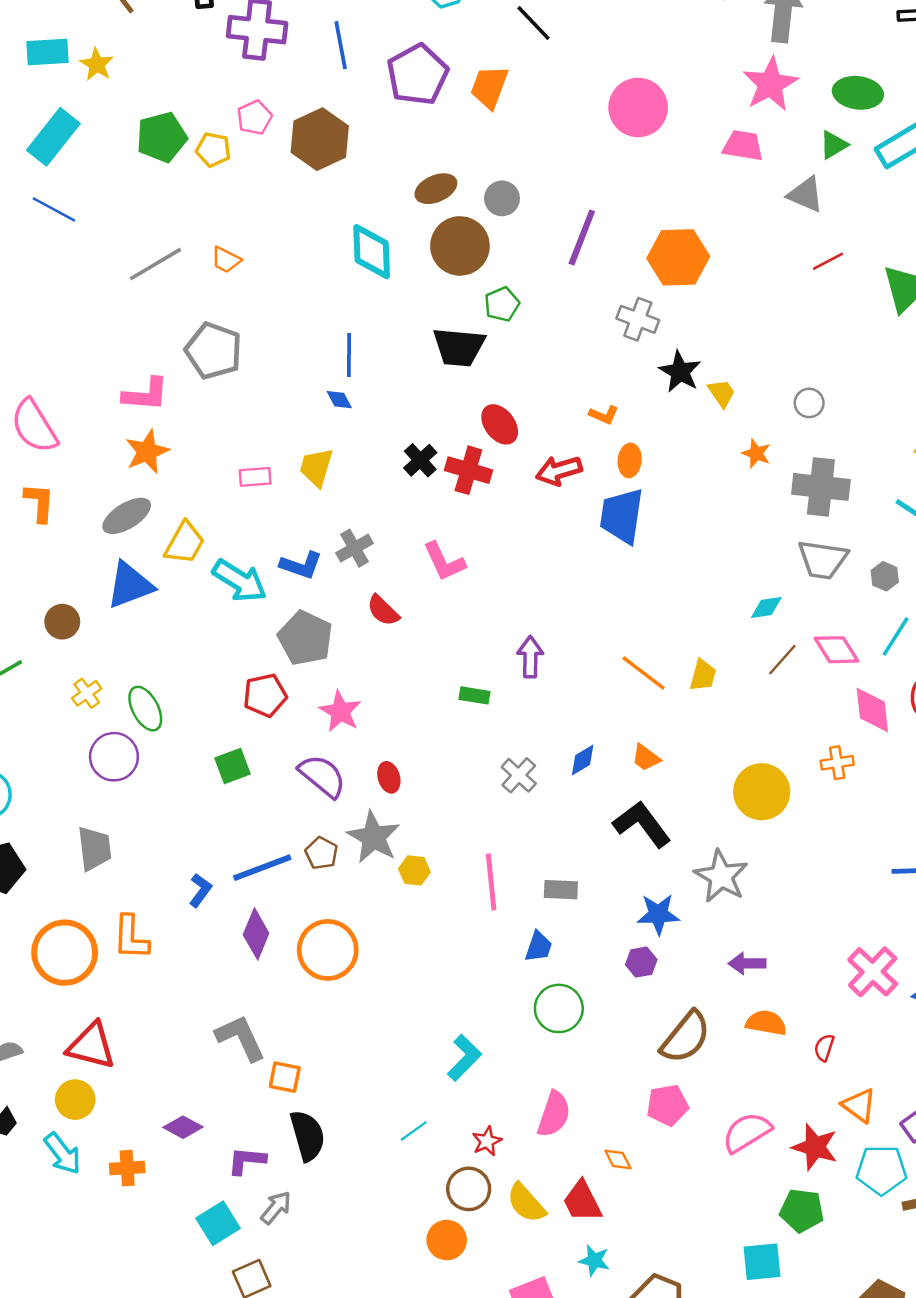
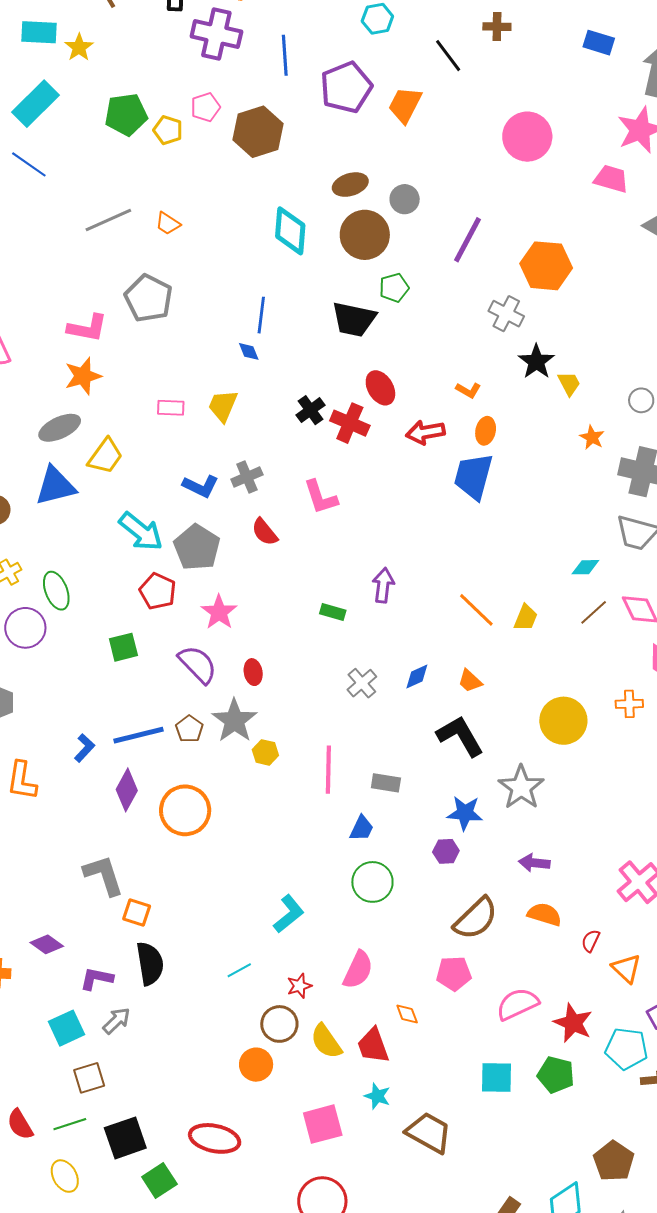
cyan arrow: (240, 581) -> (141, 531), moved
red pentagon: (265, 695) -> (158, 591), turned 30
orange triangle: (859, 1106) -> (626, 968), moved
cyan square: (762, 1262) -> (496, 1077), moved

